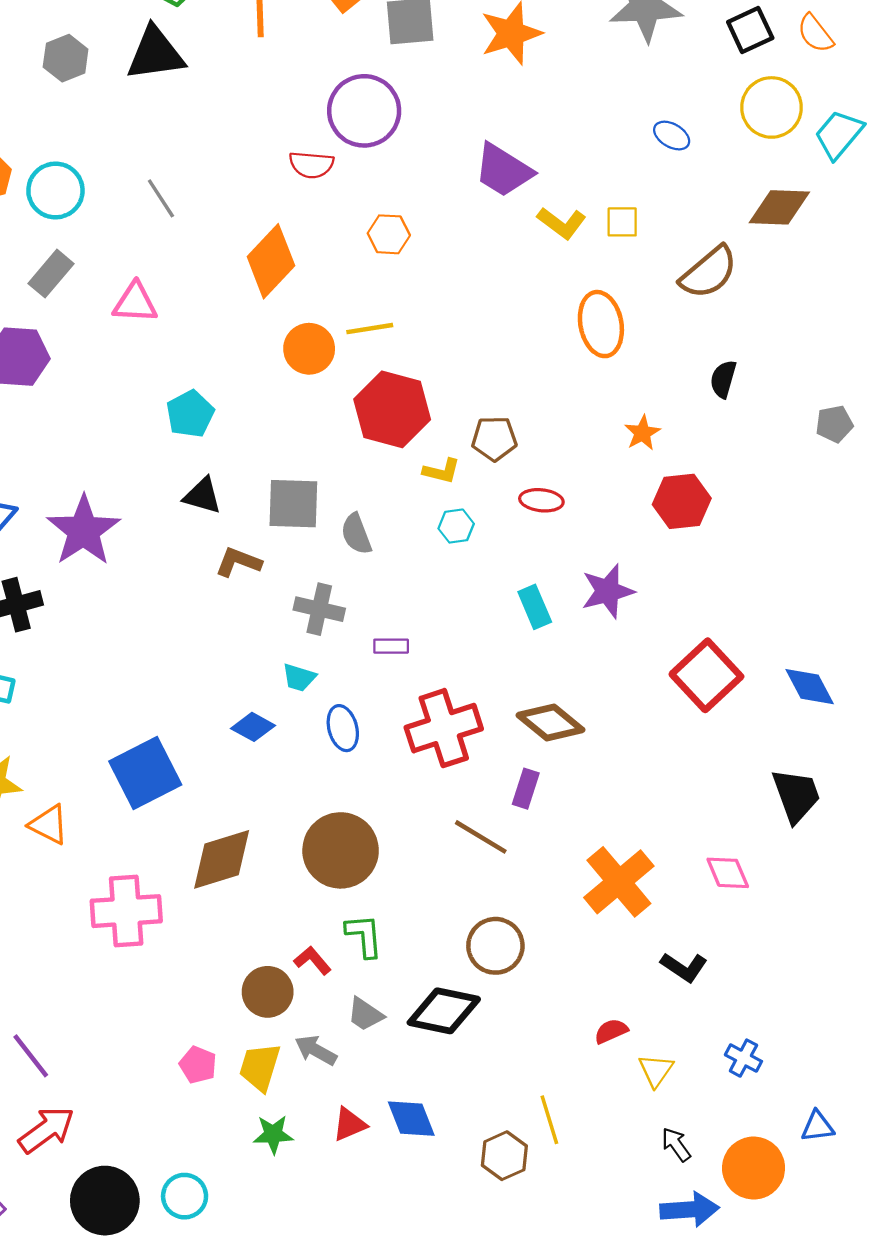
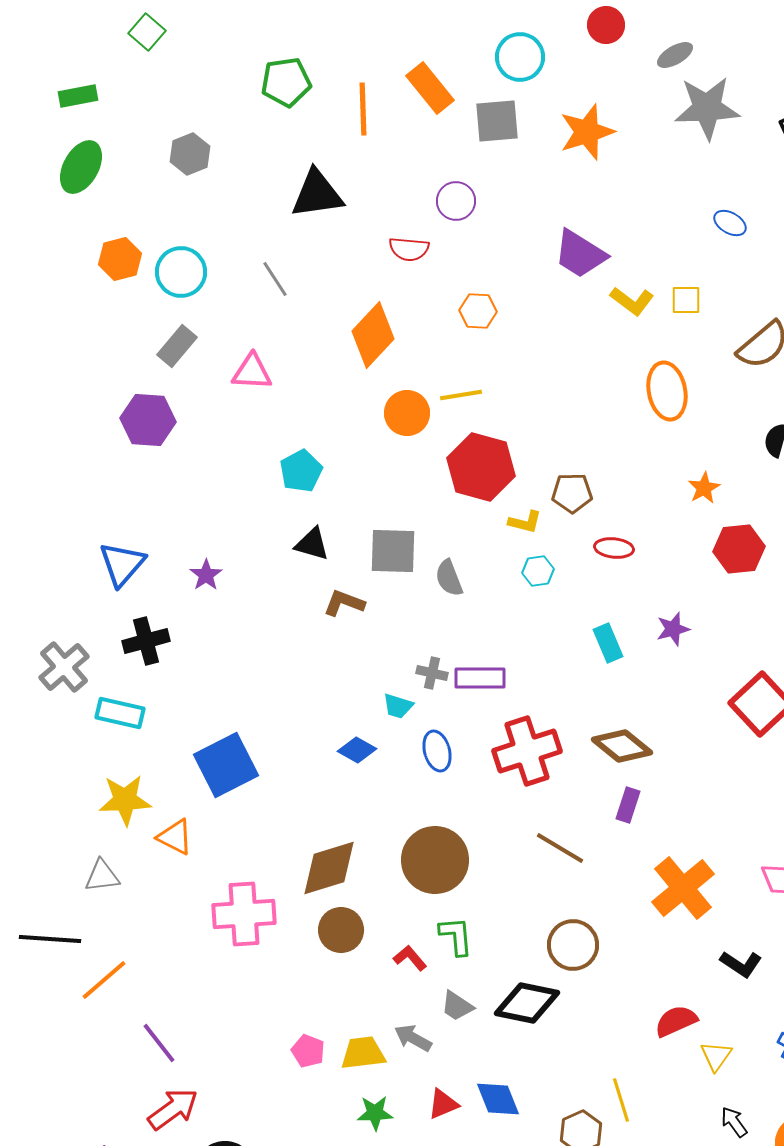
black triangle: (155, 54) -> (317, 194), moved
purple circle: (364, 111) -> (456, 201), size x0.6
purple star: (84, 531) -> (206, 575), size x0.5
purple star: (608, 591) -> (673, 629), size x0.7
gray cross: (319, 609) -> (432, 673), moved, size x0.7
purple rectangle: (391, 646) -> (480, 678), size x1.6
blue square: (145, 773) -> (226, 765), moved
purple rectangle: (526, 789) -> (628, 805), moved
brown circle: (268, 992) -> (341, 930), moved
red semicircle: (611, 1031) -> (676, 1021), size x1.4
yellow trapezoid: (260, 1067) -> (363, 1053), turned 66

